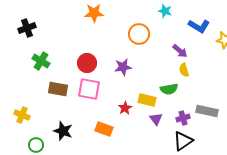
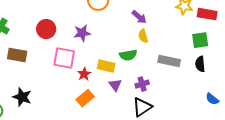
pink square: (89, 89) -> (64, 58), moved
gray rectangle: (207, 111) -> (169, 61), moved
orange rectangle: (104, 129) -> (85, 98), moved, turned -60

